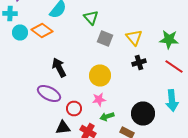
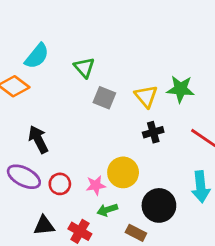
green star: (169, 40) -> (181, 89), moved
yellow circle: (100, 76) -> (123, 172), moved
red circle: (74, 108) -> (60, 184), moved

